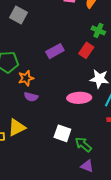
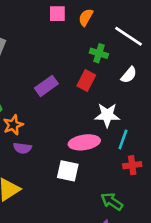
white square: (62, 133) -> (68, 171), moved
green arrow: (83, 145) -> (112, 201), moved

